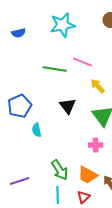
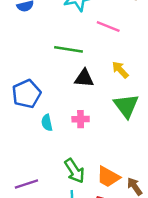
pink line: (83, 62) -> (108, 27), moved
black triangle: (68, 106) -> (84, 78), moved, turned -48
pink cross: (96, 145) -> (81, 119), moved

